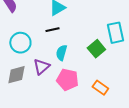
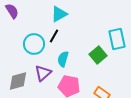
black line: (52, 30) -> (54, 36), turned -48
cyan circle: (20, 43) -> (34, 44), moved

